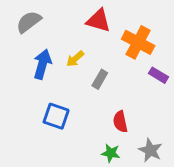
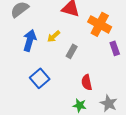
purple rectangle: (159, 75) -> (115, 48), turned 40
blue square: (56, 116) -> (40, 78), turned 30

